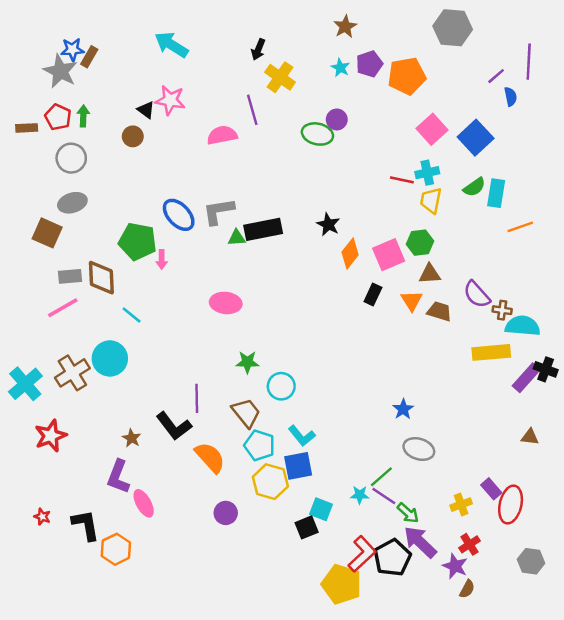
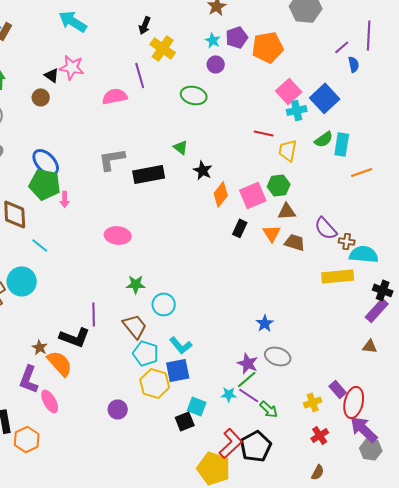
purple circle: (337, 119) -> (216, 64), moved
cyan cross: (427, 173) -> (297, 110), moved
blue ellipse: (179, 215) -> (46, 162), moved
green triangle: (237, 238) -> (181, 147), moved, turned 42
purple rectangle: (526, 378) -> (377, 310), moved
black L-shape: (174, 426) -> (75, 337), turned -32
orange semicircle: (210, 457) -> (60, 363), moved
purple arrow: (420, 542) -> (364, 429), moved
purple star: (455, 566) -> (248, 363), moved

